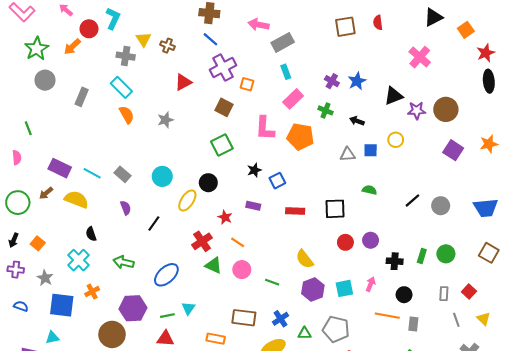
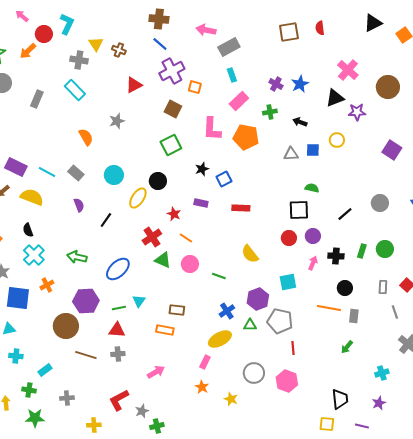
pink cross: (420, 57) -> (348, 70), moved
brown circle: (446, 109) -> (388, 87), moved
green cross: (326, 110) -> (270, 112), turned -32
orange semicircle: (127, 115) -> (86, 137), moved
black line: (412, 200) -> (345, 214), moved
black square: (335, 209) -> (299, 210), moved
black semicircle: (91, 234) -> (28, 230), moved
pink arrow: (371, 284) -> (313, 263), moved
purple hexagon: (313, 289) -> (258, 299), moved
brown rectangle: (244, 318) -> (177, 310), moved, size x0.7

